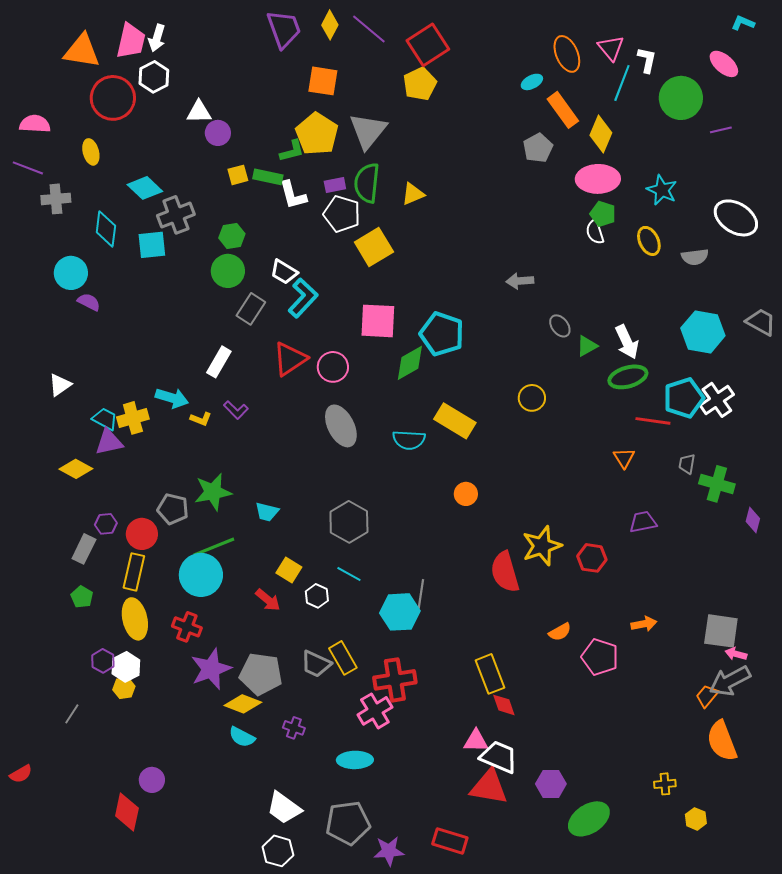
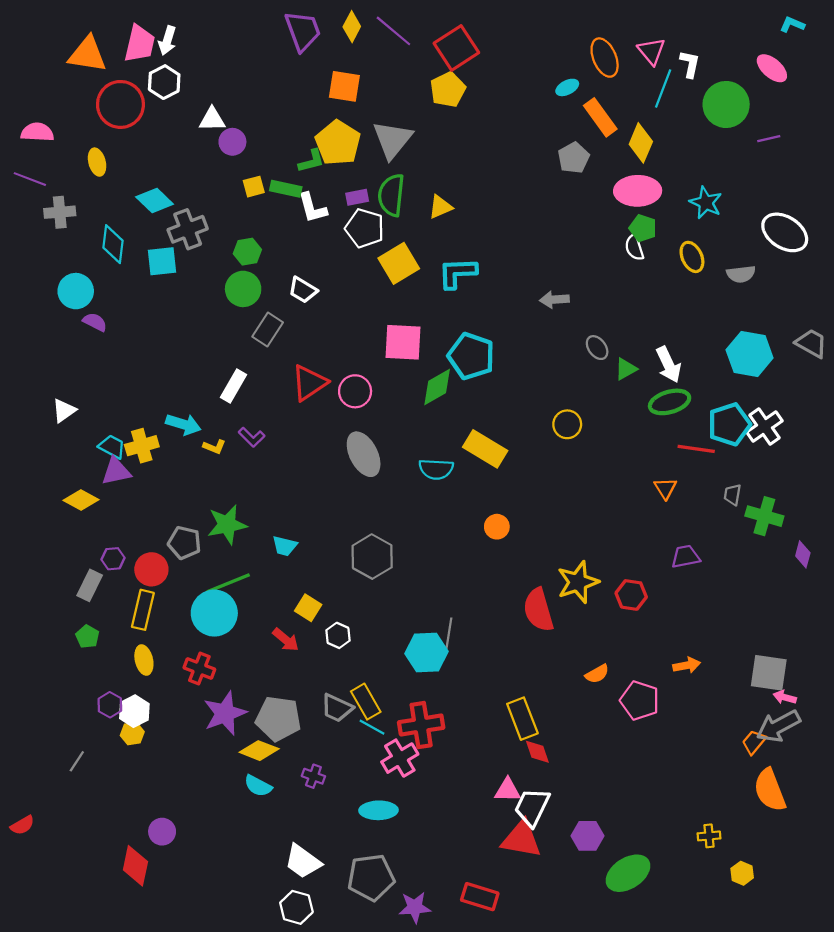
cyan L-shape: (303, 298) -> (457, 273), moved, turned -135
cyan line: (349, 574) -> (372, 727), moved
yellow ellipse: (135, 619) -> (144, 660), size x0.7
white trapezoid: (499, 757) -> (532, 807), turned -87

